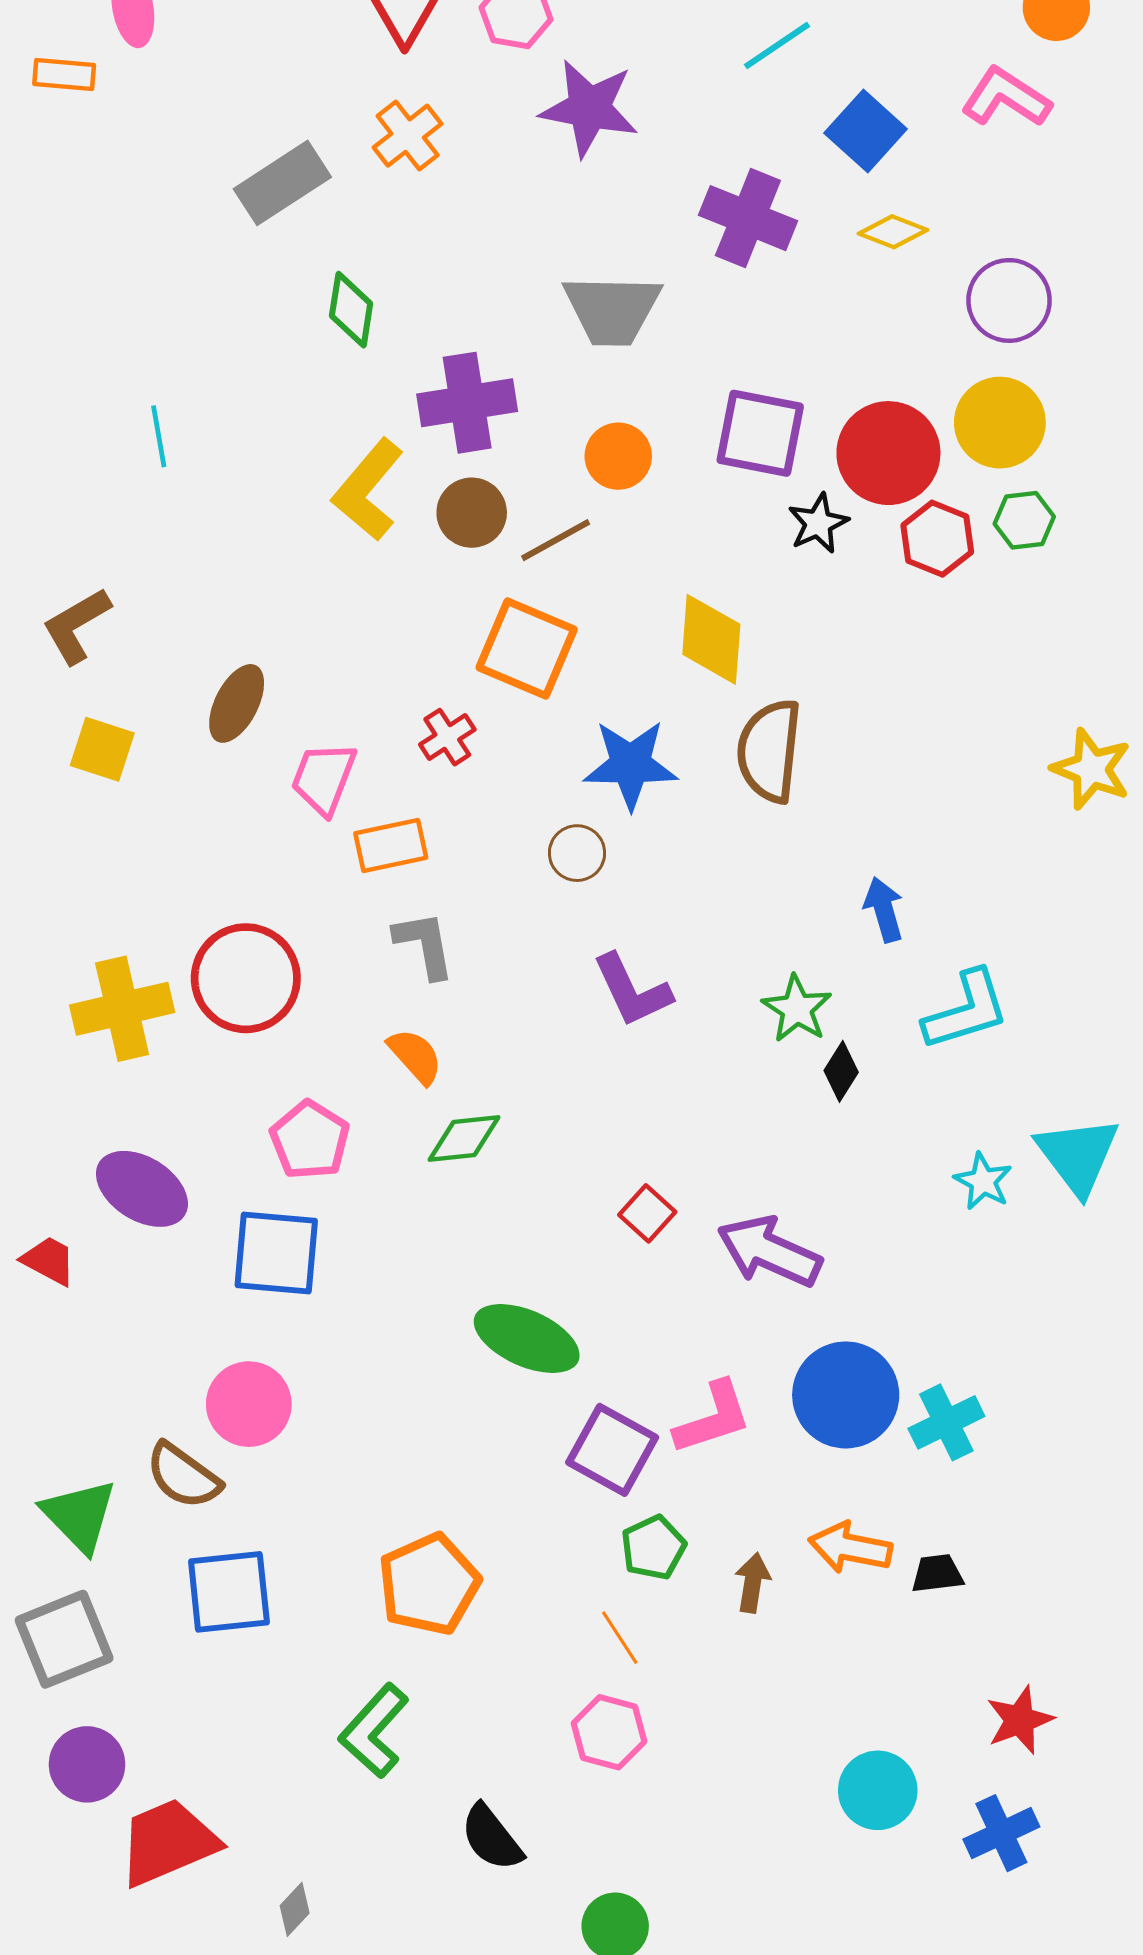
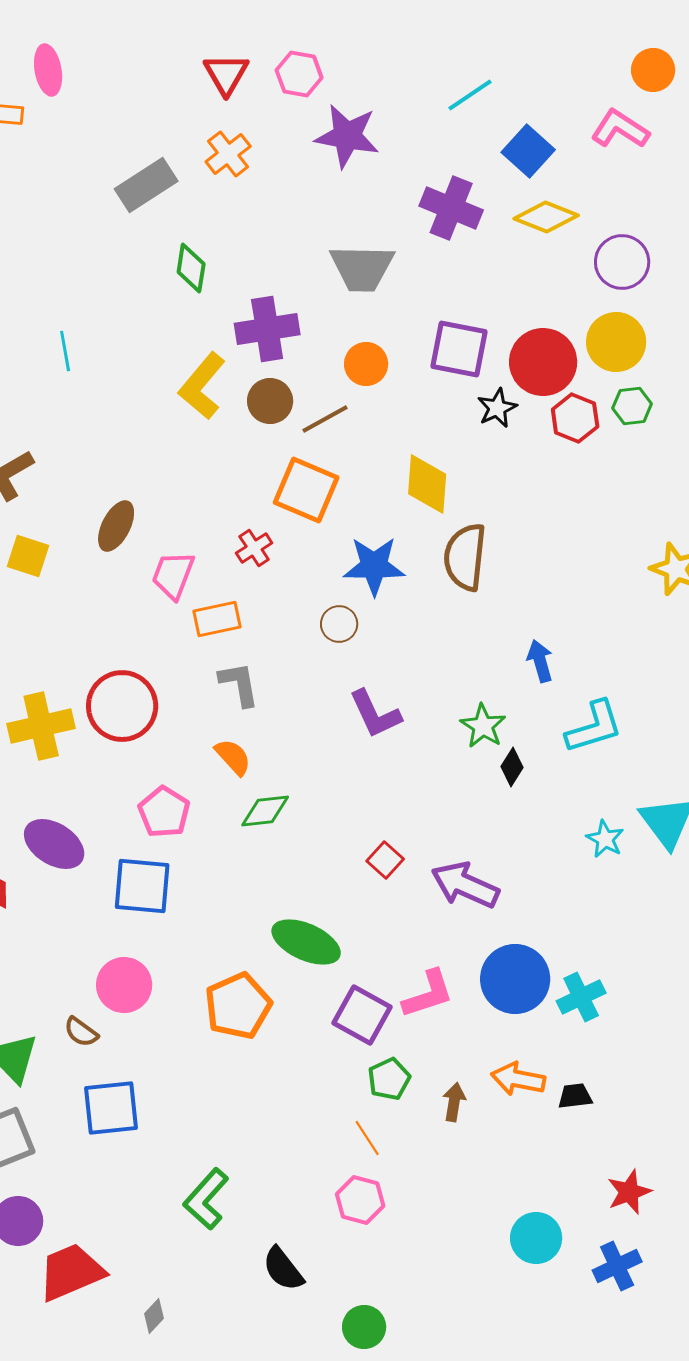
yellow diamond: (893, 232) -> (546, 217), size x1.4
brown semicircle: (183, 1476) -> (81, 1032), size x0.7
orange pentagon: (429, 1584) -> (238, 1006), moved

